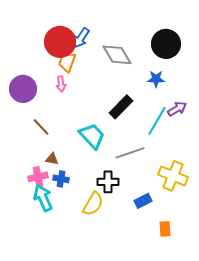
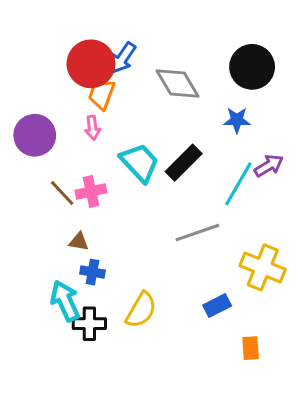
cyan trapezoid: (92, 136) -> (140, 163), moved
pink cross: (38, 177) -> (91, 191), moved
black cross: (108, 182) -> (89, 324), moved

